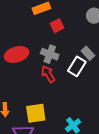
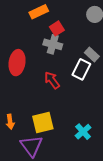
red ellipse: (17, 54) -> (17, 63), turned -60
gray cross: (50, 54) -> (53, 44), moved

